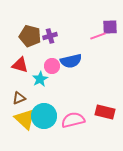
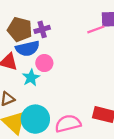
blue semicircle: (71, 61) -> (28, 48), moved

